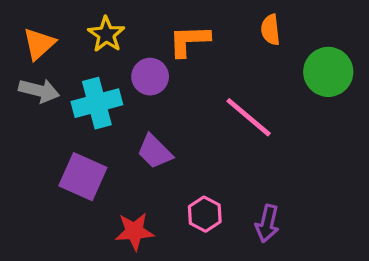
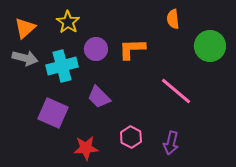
orange L-shape: (189, 41) -> (132, 49), moved
pink line: (249, 117) -> (176, 91), moved

